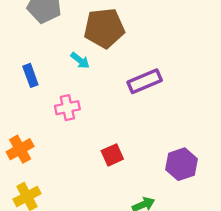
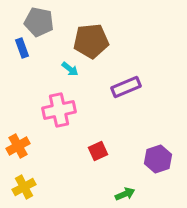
blue rectangle: (30, 75) -> (22, 48), moved
pink cross: (67, 108) -> (59, 110), size x1.5

